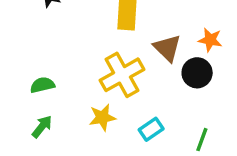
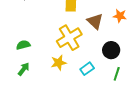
black circle: (197, 73) -> (111, 50), moved

